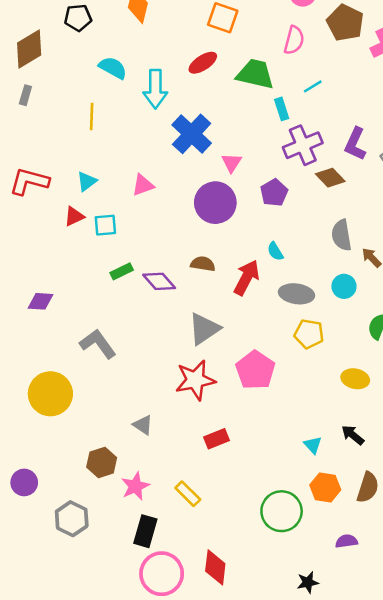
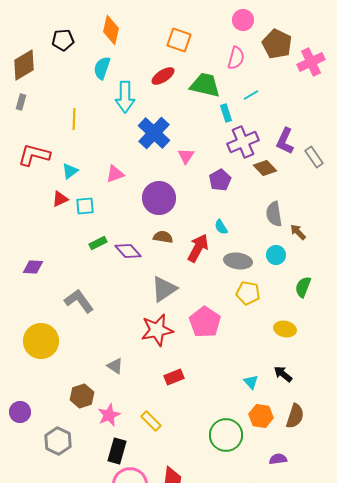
cyan semicircle: (113, 68) -> (102, 68), moved, turned -100
red L-shape: (29, 181) -> (34, 155), moved
purple circle: (215, 203) -> (159, 198), moved

